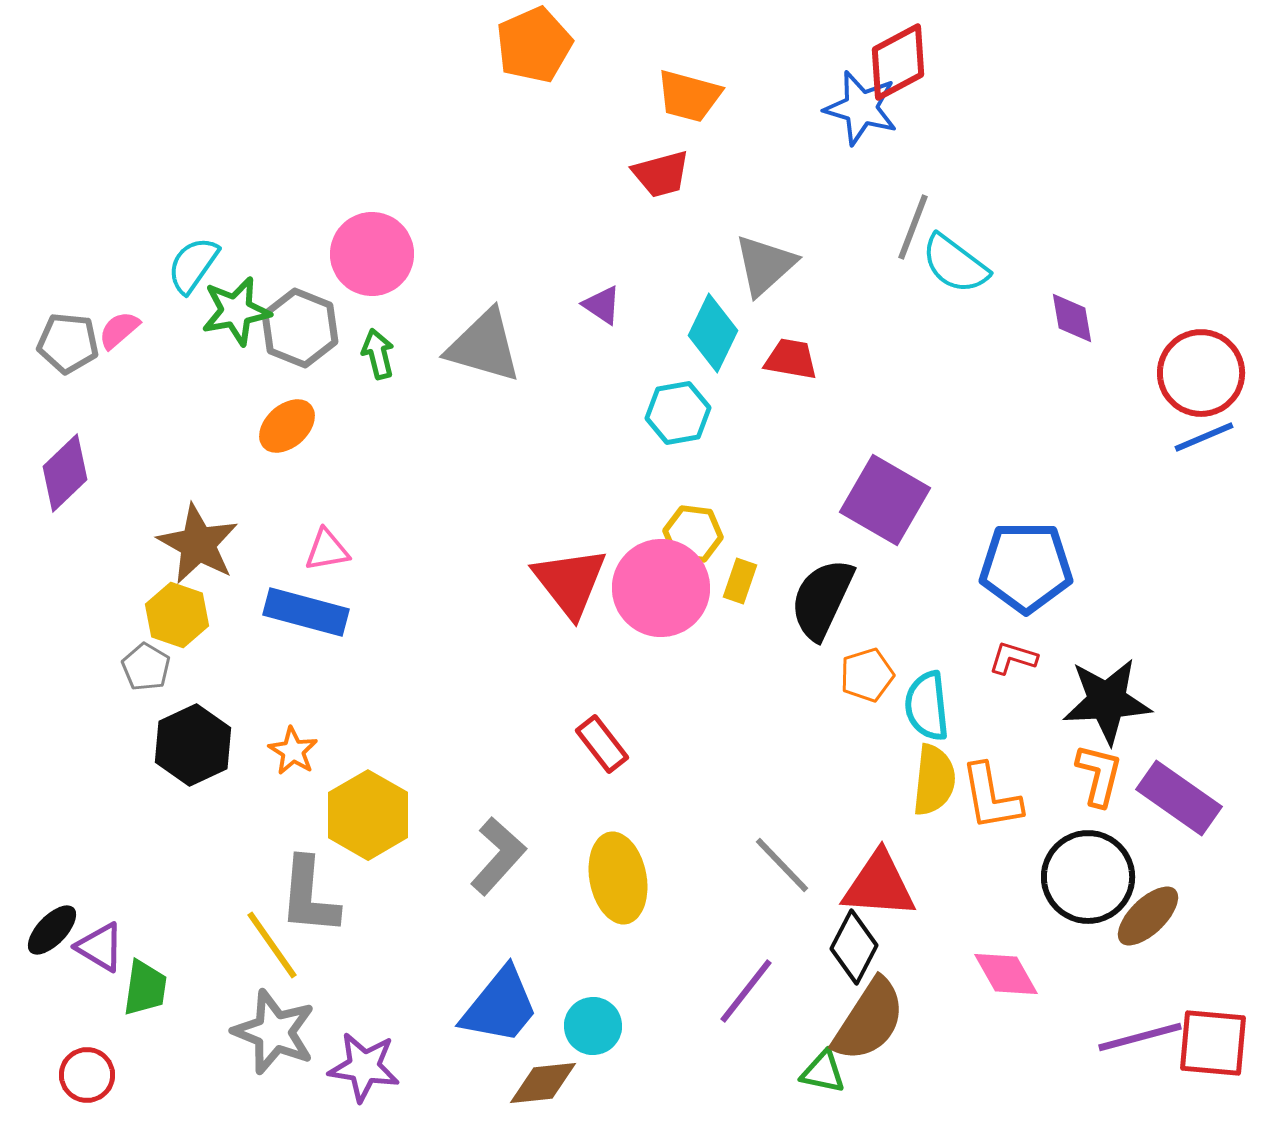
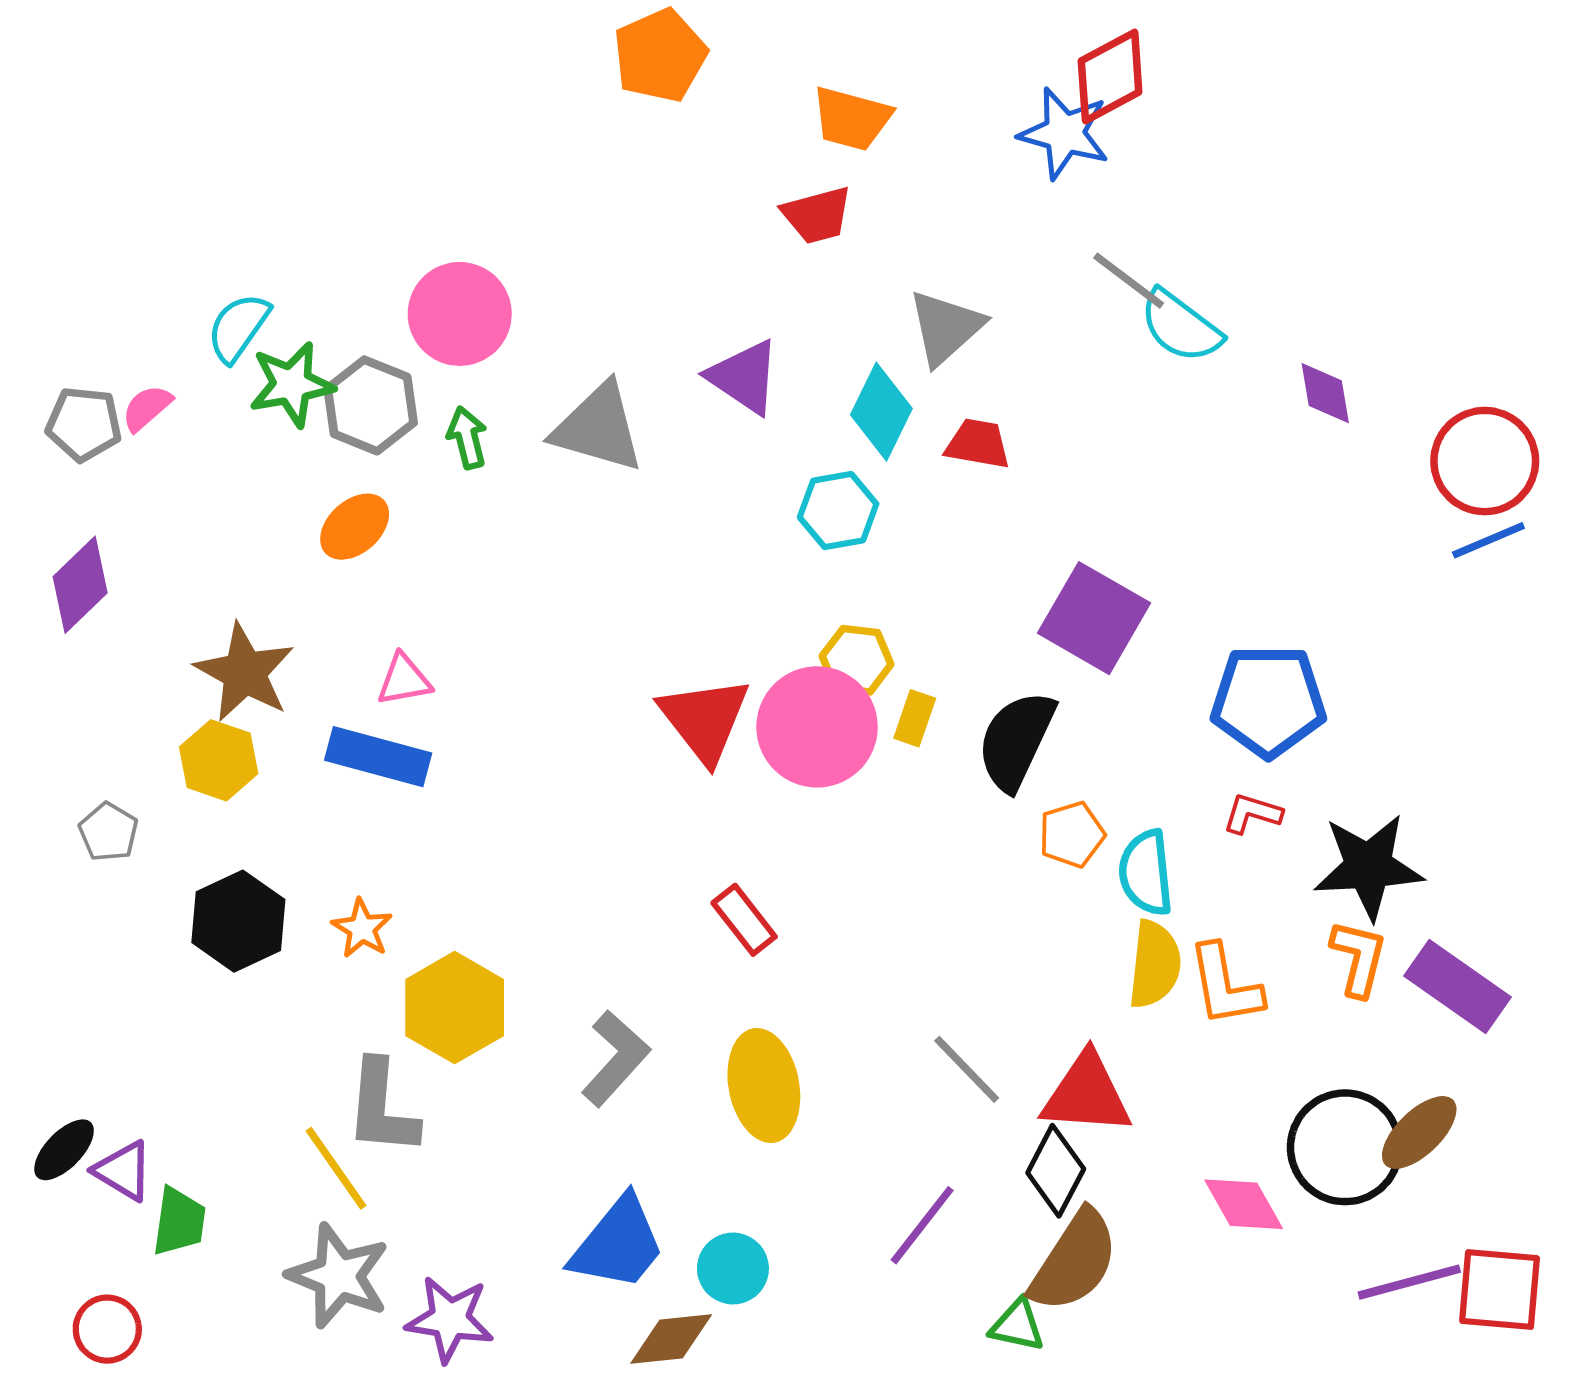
gray line: (913, 227) -> (1129, 281), turned -74
purple triangle: (602, 305) -> (744, 377), size x1.6
gray pentagon: (146, 667) -> (109, 832), moved
black circle: (1088, 877) -> (1345, 1147), moved

